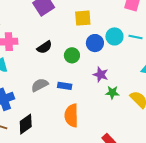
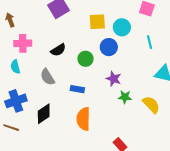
cyan circle: (114, 36) -> (122, 27), moved
cyan line: (136, 37) -> (150, 42), turned 64
gray semicircle: (40, 85) -> (47, 77), moved, turned -96
black diamond: (26, 124) -> (44, 114), moved

